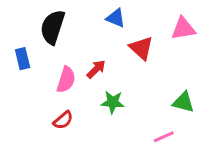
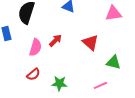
red triangle: (141, 48) -> (90, 42), moved
green star: (113, 102) -> (59, 83), moved

